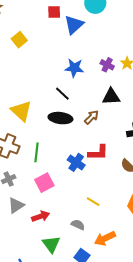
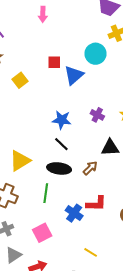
yellow square: (19, 40) -> (20, 80), moved
purple cross: (107, 65) -> (97, 115), moved
blue star: (74, 68) -> (62, 120), moved
yellow triangle: (21, 111) -> (20, 161), turned 45
green line: (37, 152) -> (46, 193), moved

